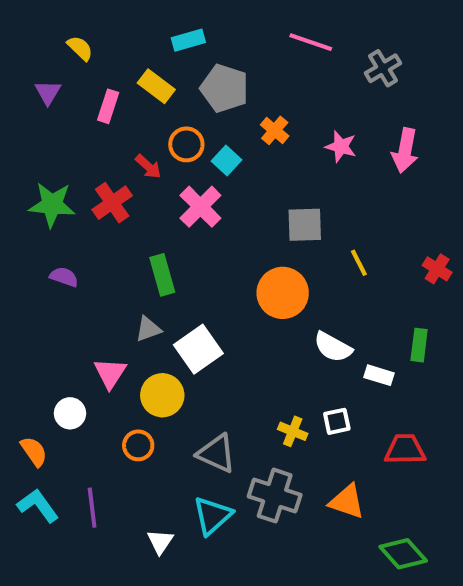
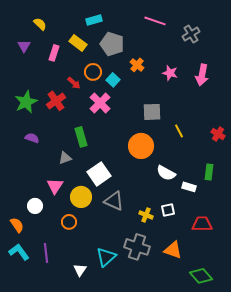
green star: (52, 205) -> (26, 102), turned -30
gray triangle: (148, 329) -> (65, 158), moved
gray triangle: (216, 453) -> (114, 201), moved

